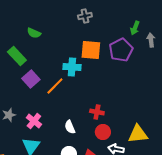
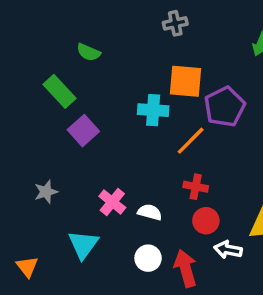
purple pentagon: (121, 50) -> (225, 107), moved
orange line: (55, 86) -> (191, 141), moved
pink cross: (34, 121) -> (112, 202), moved
white semicircle: (70, 127) -> (150, 212), turned 128

